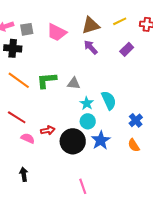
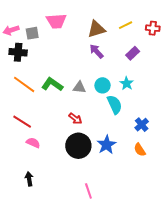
pink trapezoid: (57, 32) -> (56, 21), moved, turned -30
green L-shape: (47, 80) -> (52, 84), turned 40
cyan star: (87, 103) -> (127, 83), moved
cyan circle: (88, 121) -> (102, 85), moved
red arrow: (48, 130) -> (75, 119), moved, turned 48

